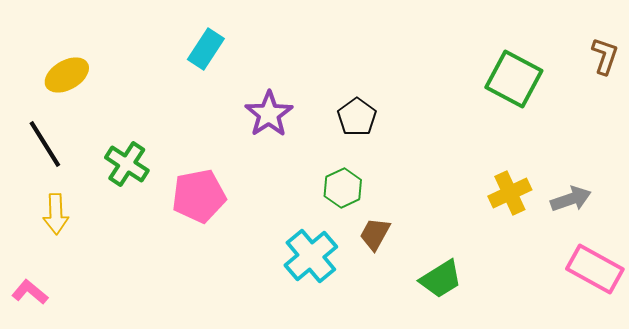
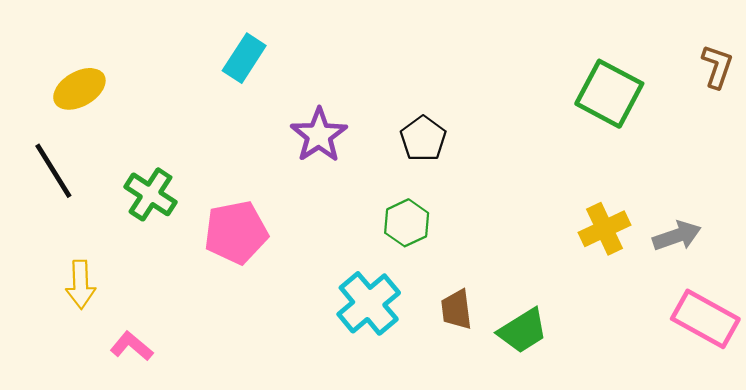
yellow arrow: (56, 214) -> (81, 284), moved
brown trapezoid: (375, 234) -> (456, 309), moved, turned -36
pink L-shape: (30, 292) -> (132, 346), moved

